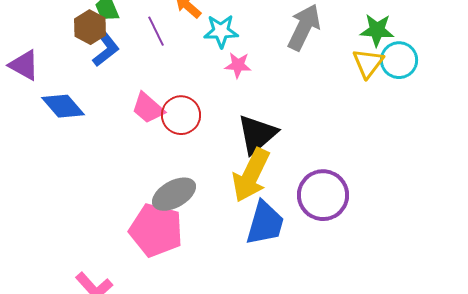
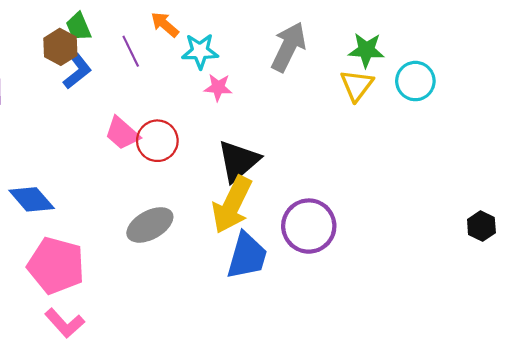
cyan circle: (399, 60) -> (415, 81), moved
blue diamond: (63, 106) -> (32, 199), moved
pink pentagon: (156, 230) -> (56, 265), moved

